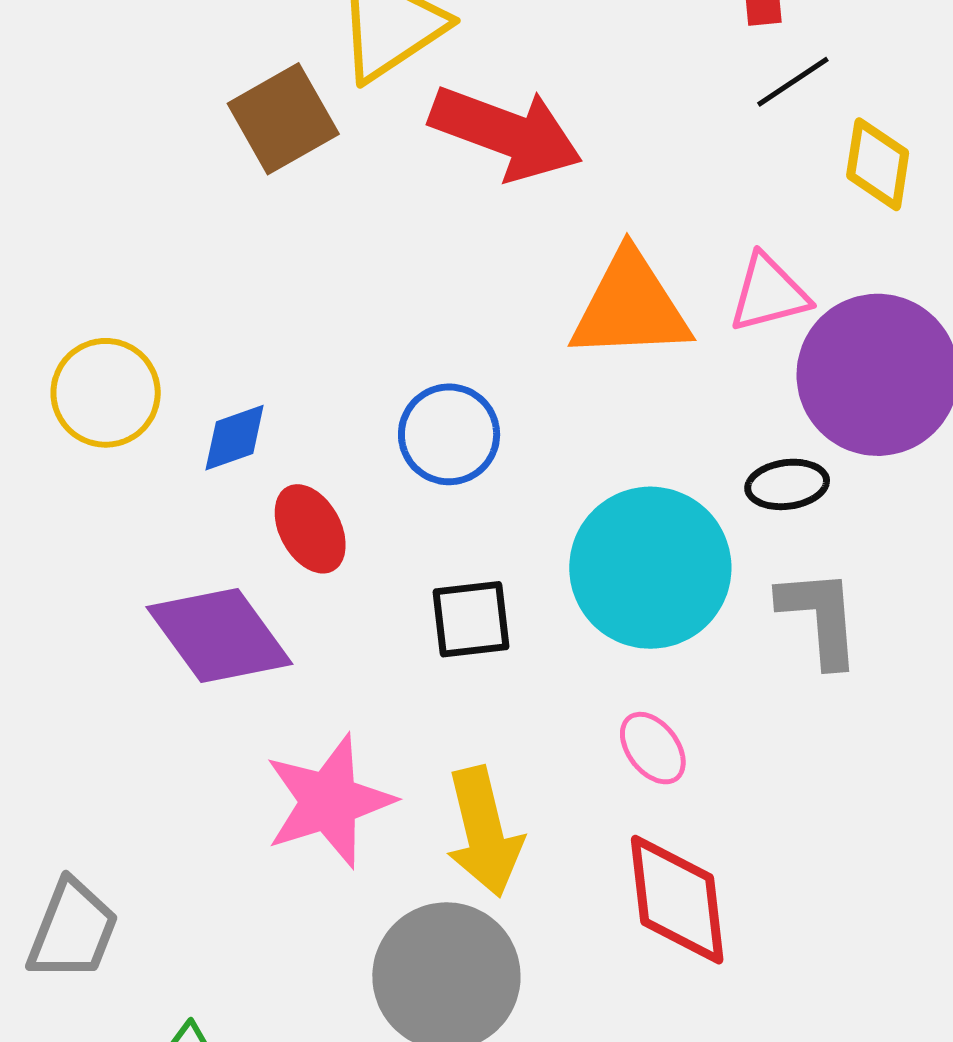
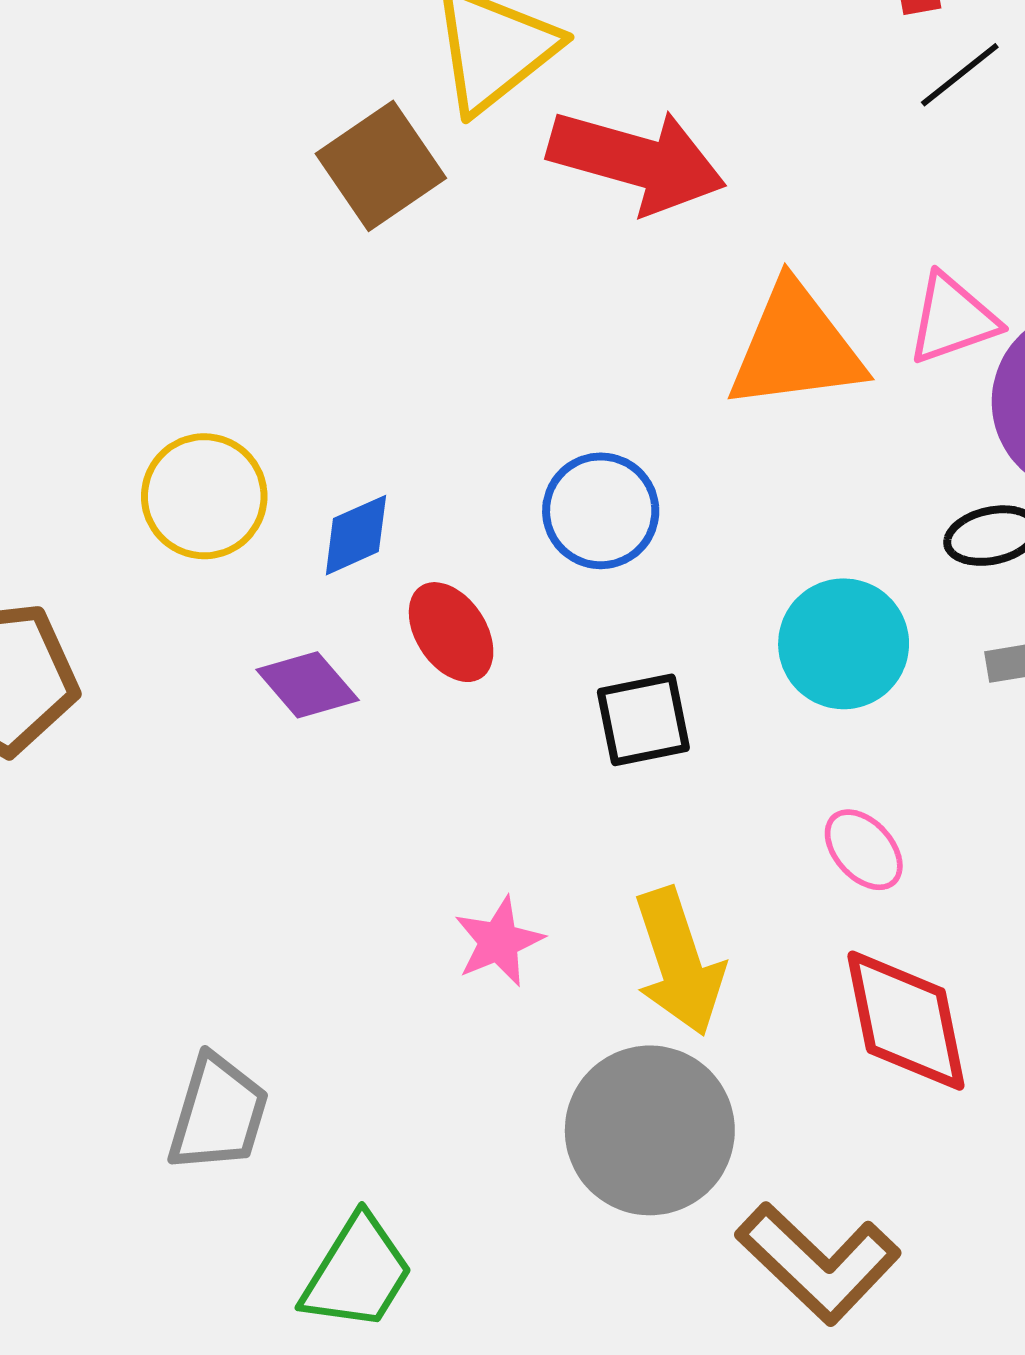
cyan circle: (650, 568) -> (844, 644), size x0.7
purple diamond: (219, 635) -> (308, 685), moved, size x0.6
pink star: (329, 801) -> (499, 942), size x0.6

